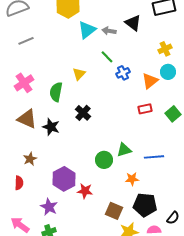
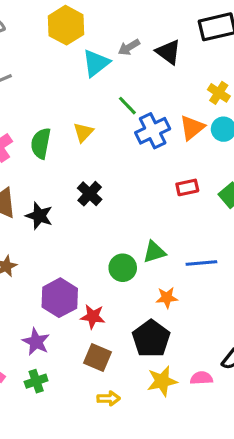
gray arrow: (109, 31) -> (129, 47), moved, turned -40
yellow cross: (165, 49) -> (219, 93), turned -32
blue cross: (123, 73) -> (153, 131), size x1.5
orange triangle: (150, 81) -> (192, 128), moved
green semicircle: (56, 92) -> (41, 143), moved
black pentagon: (145, 205) -> (151, 339), moved, turned 30
brown square: (114, 211) -> (98, 358), moved

